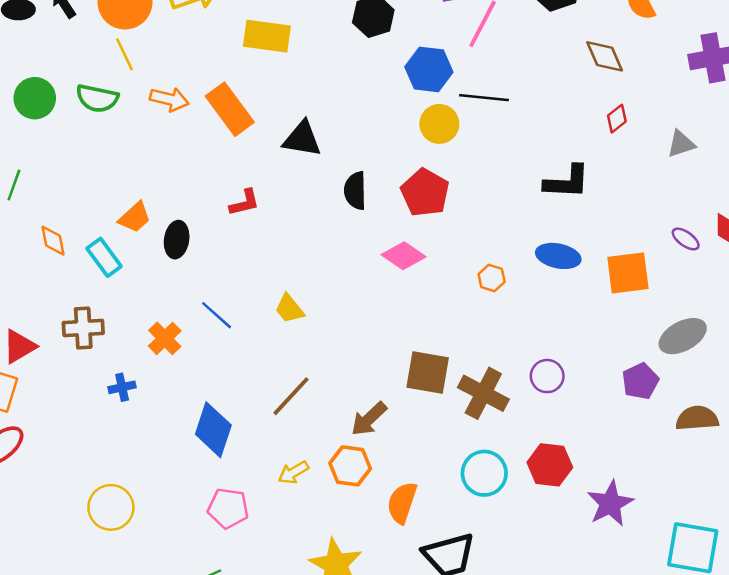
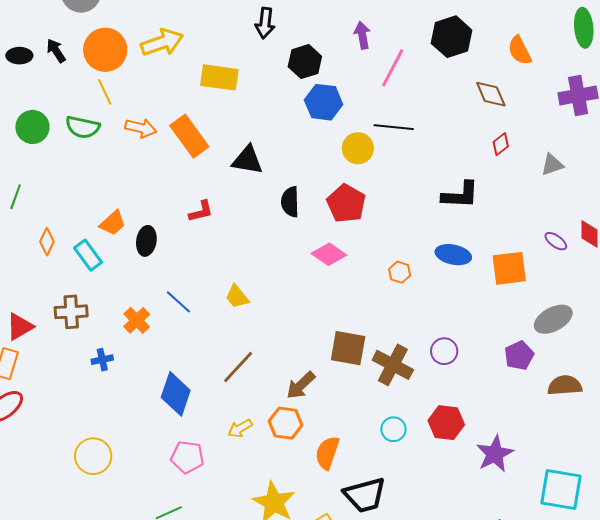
blue hexagon: (429, 69) -> (324, 102), moved
orange diamond: (53, 241) -> (47, 242), turned 36
cyan circle: (484, 473) -> (393, 429), size x0.7

